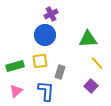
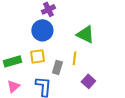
green triangle: (88, 39) -> (85, 34), turned 30
yellow line: (97, 63) -> (74, 58), moved, turned 48

